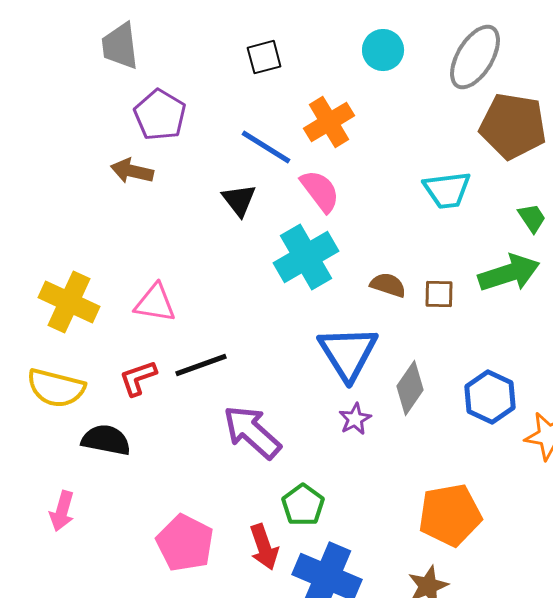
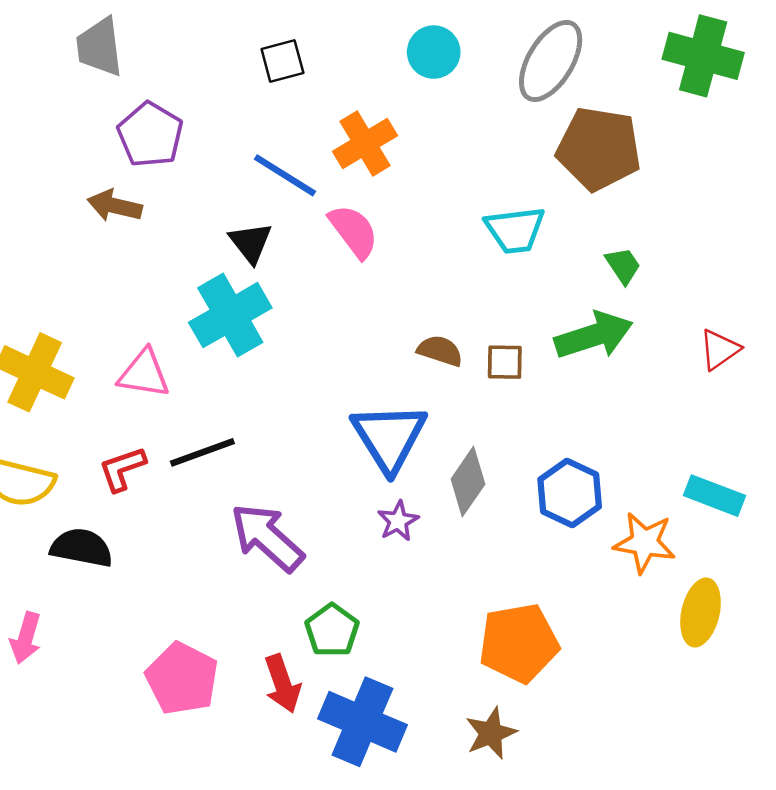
cyan cross: (306, 257) -> (230, 315), moved

